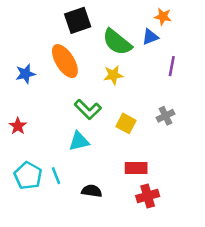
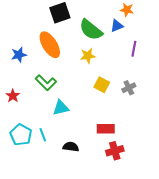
green L-shape: (88, 109) -> (46, 83), moved
yellow square: (126, 123) -> (102, 85), moved

